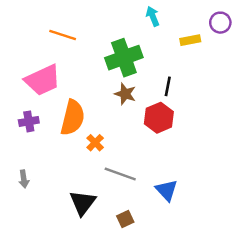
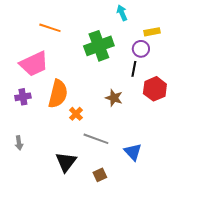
purple circle: (220, 23) -> (141, 49), moved
brown star: (125, 94) -> (114, 98), moved
red hexagon: (159, 118) -> (155, 89), moved

